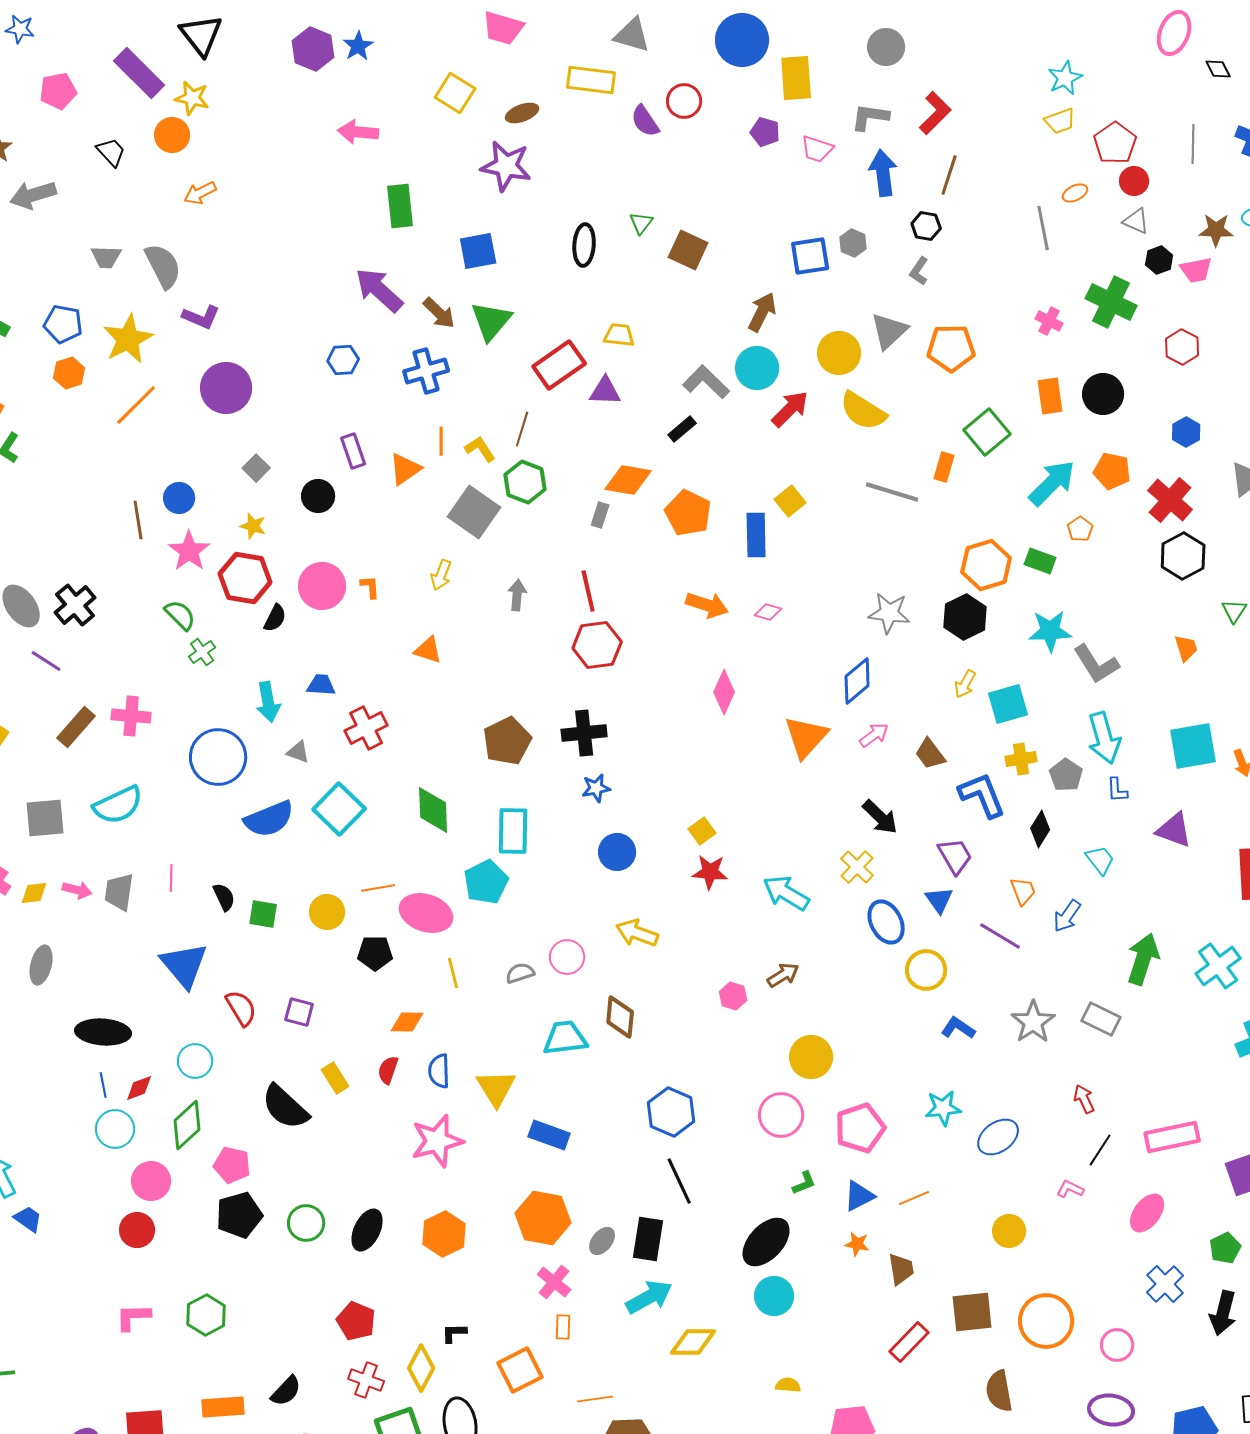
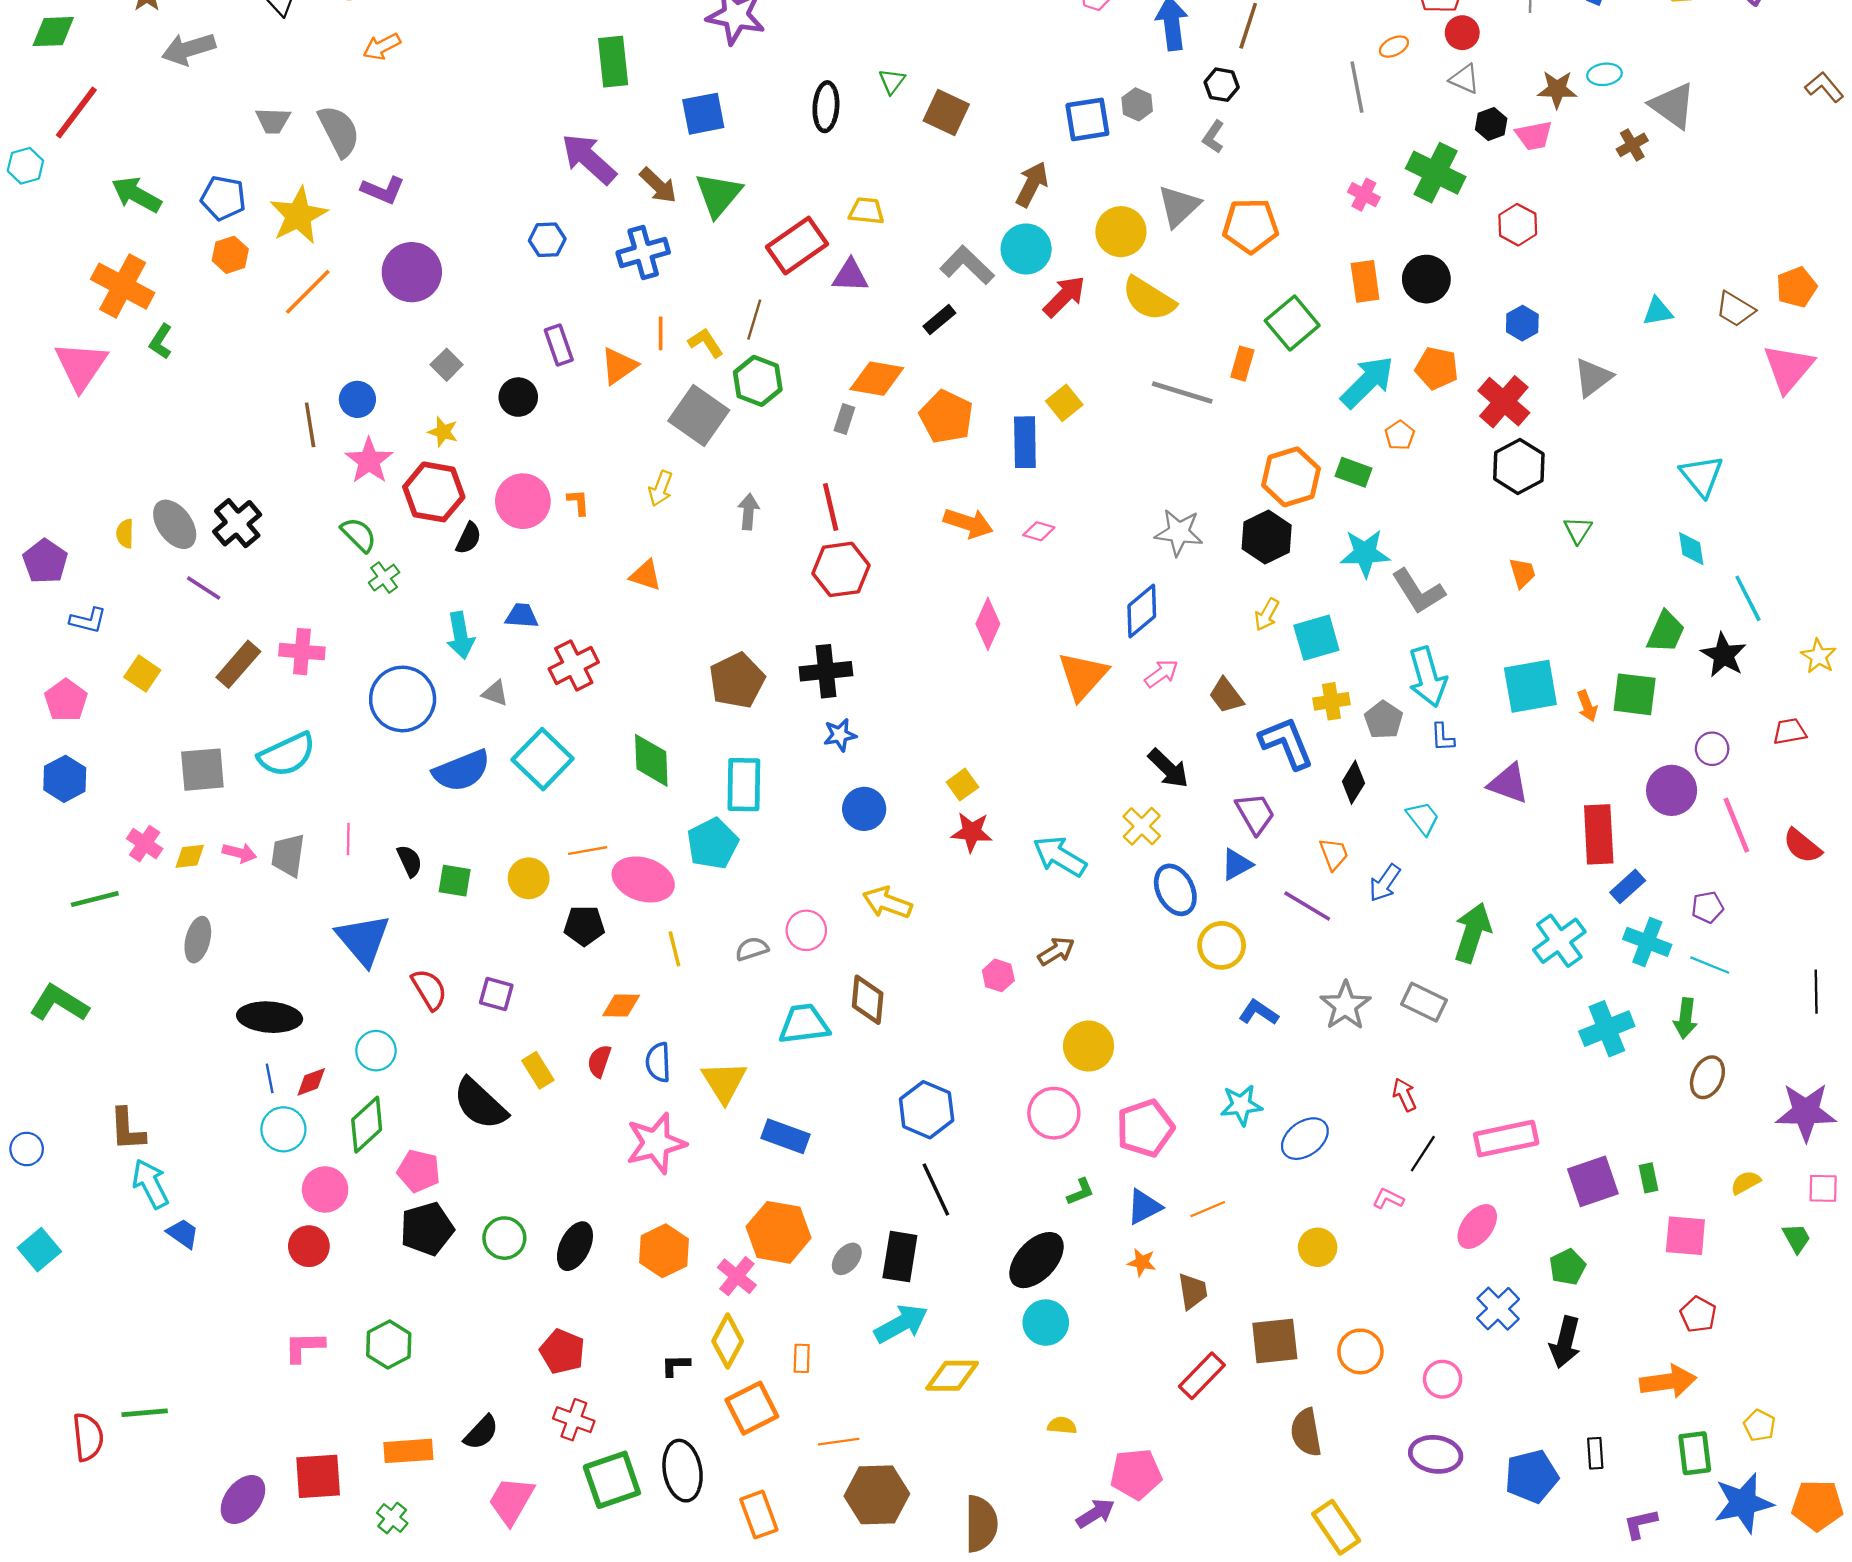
blue triangle: (939, 900) -> (1237, 864), turned 36
pink cross: (554, 1282) -> (737, 1276), moved
orange circle: (1046, 1321) -> (1360, 1351), size x0.7
yellow diamond: (421, 1368) -> (728, 1341), moved

